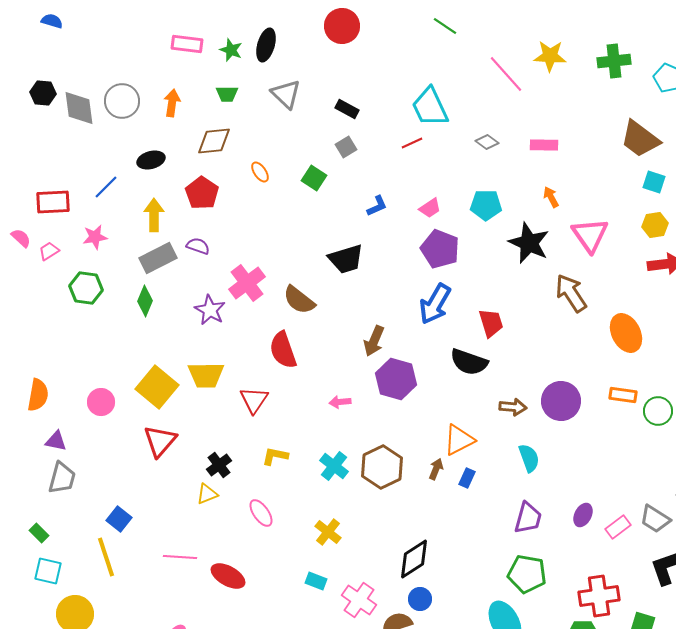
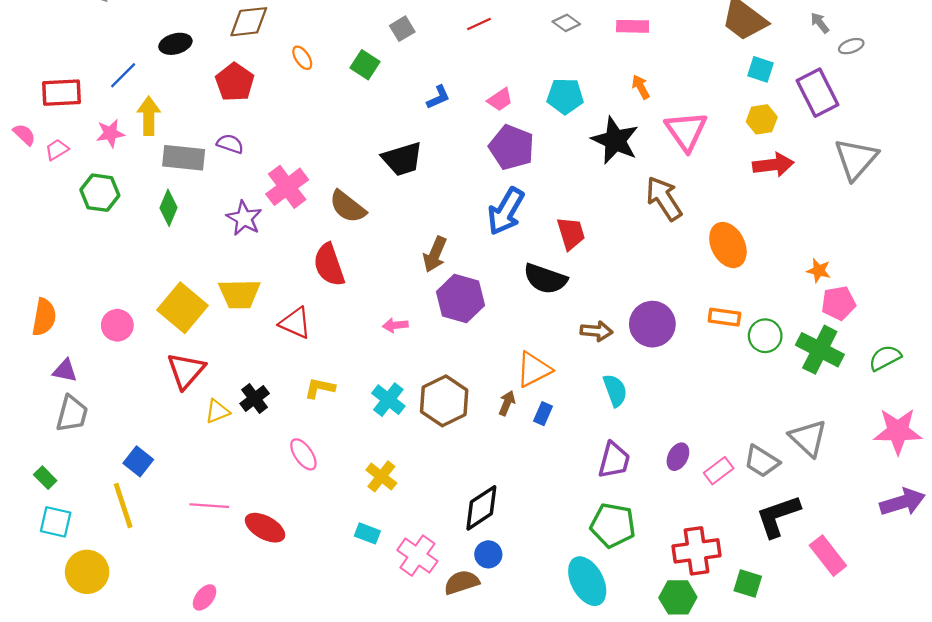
yellow arrow: (154, 215) -> (149, 116), moved
gray rectangle: (158, 258) -> (184, 158), turned 33
red triangle: (254, 400) -> (295, 323), turned -40
yellow triangle: (207, 494) -> (217, 411), moved

